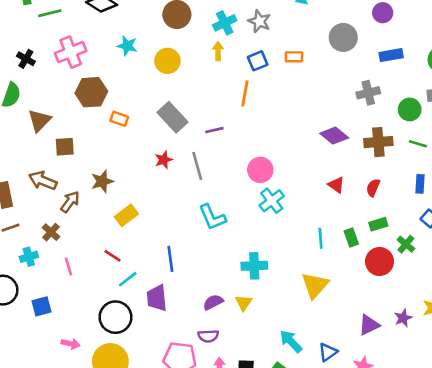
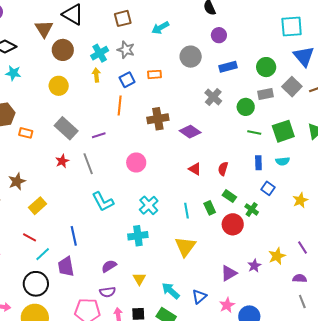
cyan star: (127, 46) -> (13, 73), moved
gray cross: (368, 93) -> (213, 97), turned -30
brown cross: (378, 142) -> (158, 119), moved
cyan cross: (272, 201) -> (149, 205), moved
green rectangle: (378, 224) -> (229, 196), turned 56
yellow triangle: (244, 303) -> (139, 279), moved

